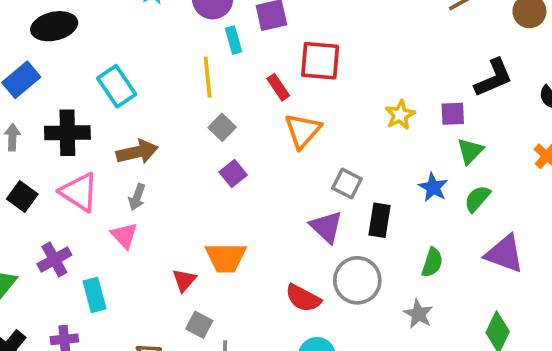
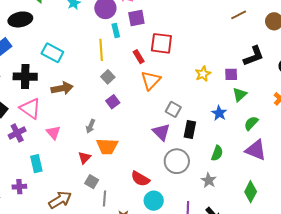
cyan rectangle: (117, 86) -> (52, 53), turned -30
gray arrow: (137, 197) -> (91, 126), moved
green semicircle: (477, 199) -> (251, 123), moved
purple cross: (54, 259) -> (17, 133), moved
red semicircle: (303, 298) -> (140, 179), moved

